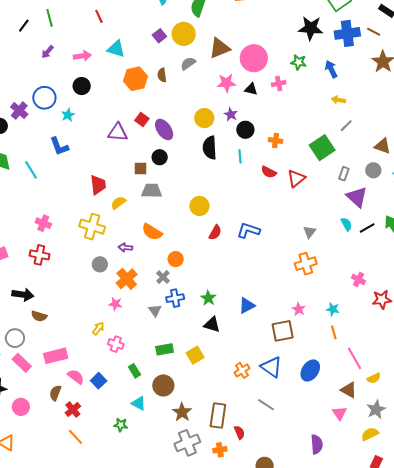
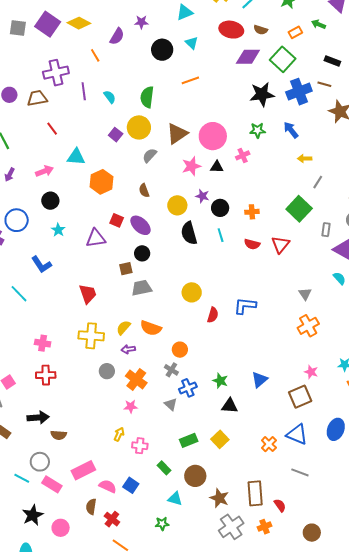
brown semicircle: (162, 75) -> (144, 190), moved
cyan star: (68, 115) -> (58, 230), moved
yellow semicircle: (118, 203) -> (123, 328), moved

